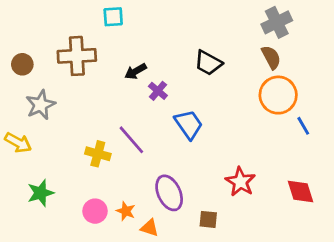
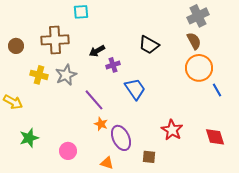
purple cross: (158, 91) -> (113, 65), turned 32
gray star: (40, 105) -> (66, 75), moved
yellow cross: (98, 154) -> (39, 75), moved
orange star: (126, 211) -> (101, 124), moved

